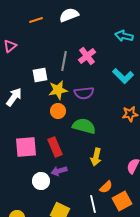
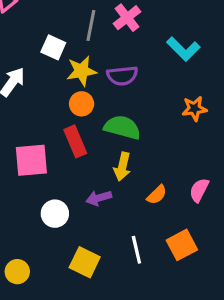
white square: (40, 75) -> (53, 47), turned 35
red rectangle: (55, 147) -> (75, 141), moved
yellow arrow: (96, 157) -> (122, 167), moved
purple arrow: (59, 171) -> (99, 198), moved
orange semicircle: (106, 187) -> (157, 195), moved

